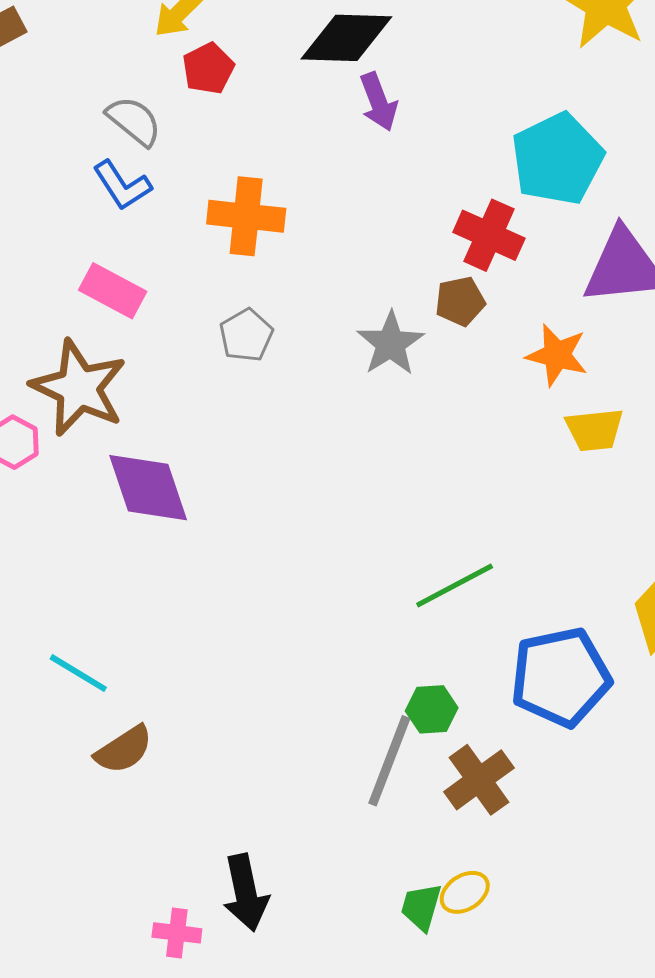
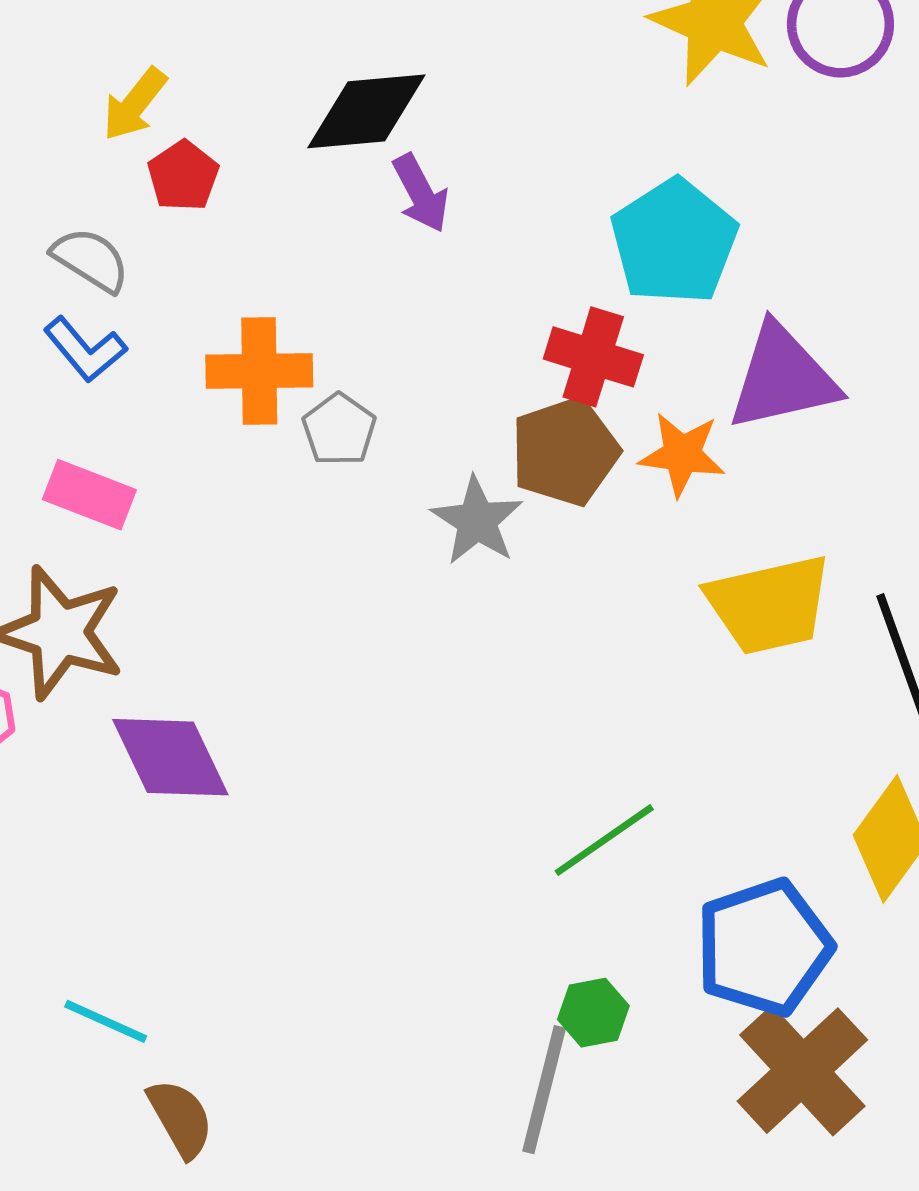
brown pentagon: (460, 301) -> (565, 452), size x1.6
gray pentagon: (246, 335) -> (339, 430), moved
orange star: (557, 355) -> (682, 454), moved
yellow trapezoid: (594, 430) -> (769, 605), size x1.6
brown semicircle: (124, 750) -> (180, 1118), turned -80
brown cross: (479, 780) -> (802, 1071), moved, size x1.4

